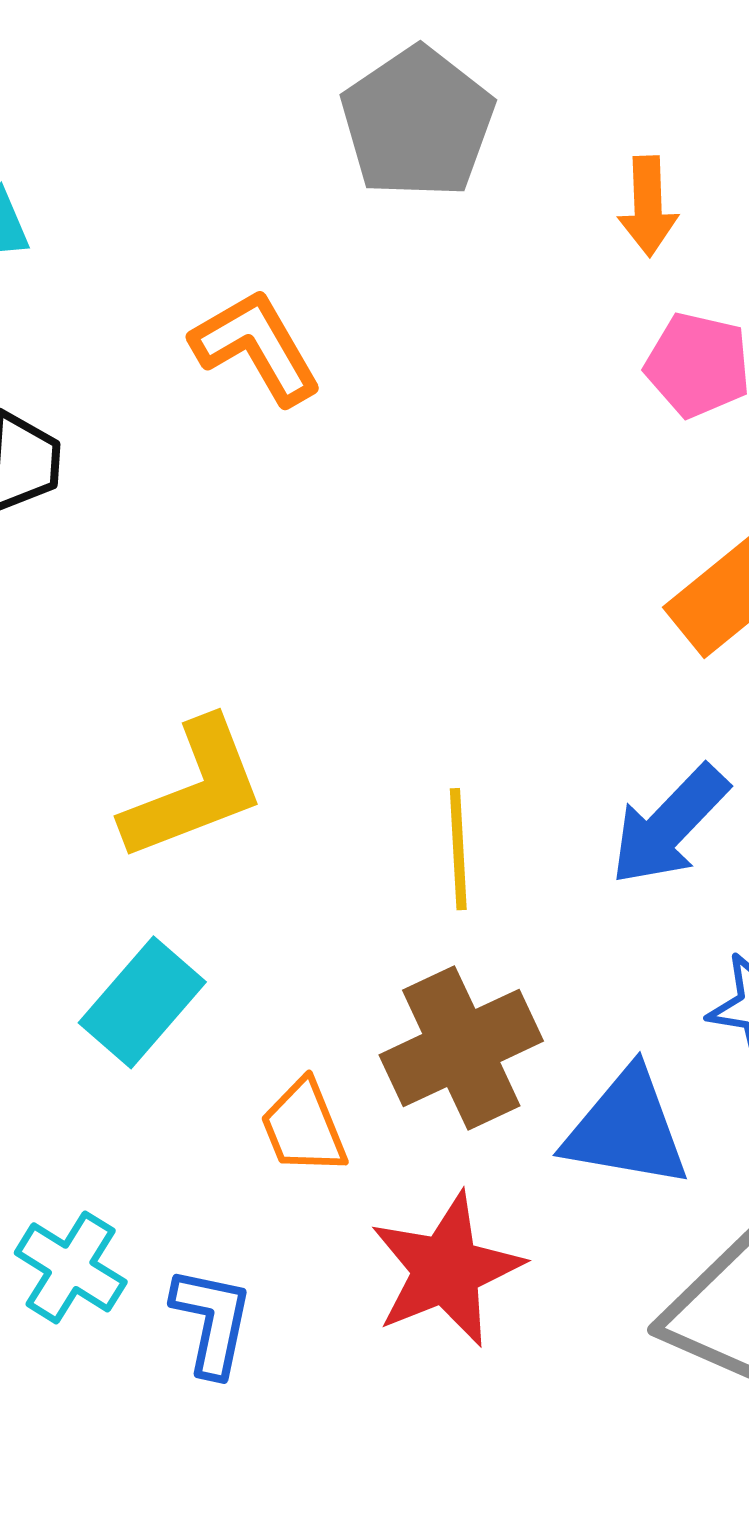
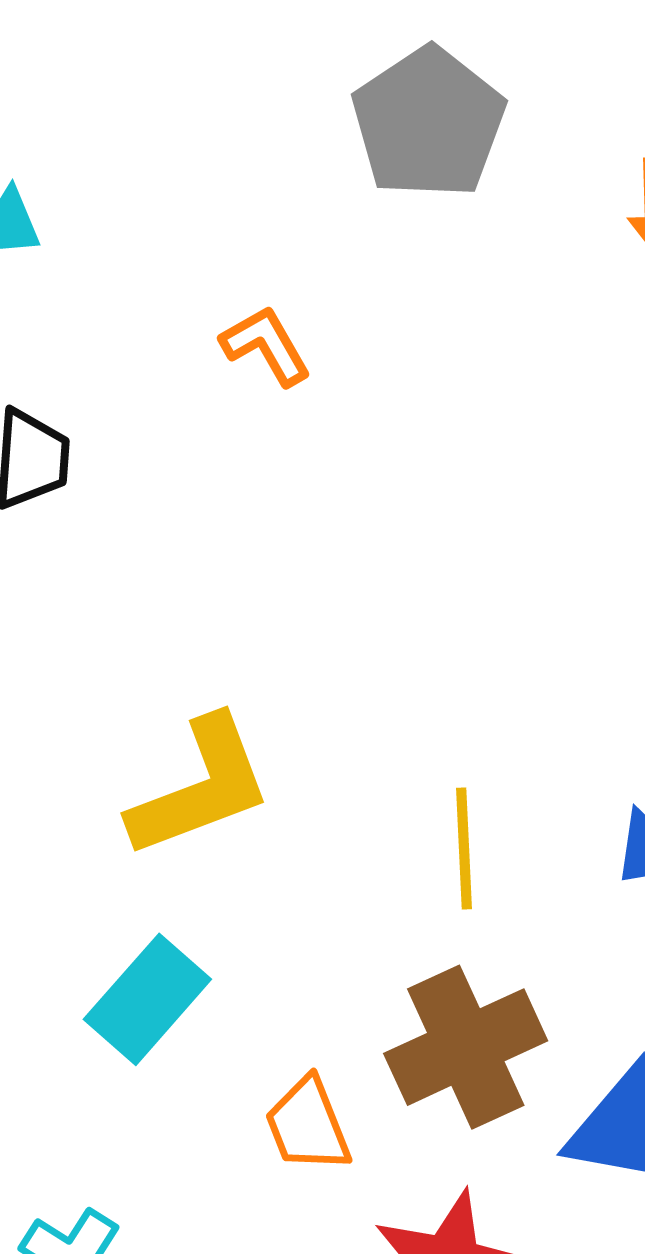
orange L-shape: (256, 347) -> (266, 346), size x0.7

